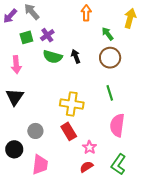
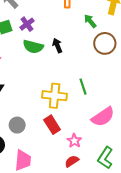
brown circle: (110, 58) -> (105, 43), moved
green line: (110, 93) -> (83, 87), moved
pink semicircle: (117, 125) -> (103, 117), turned -130

